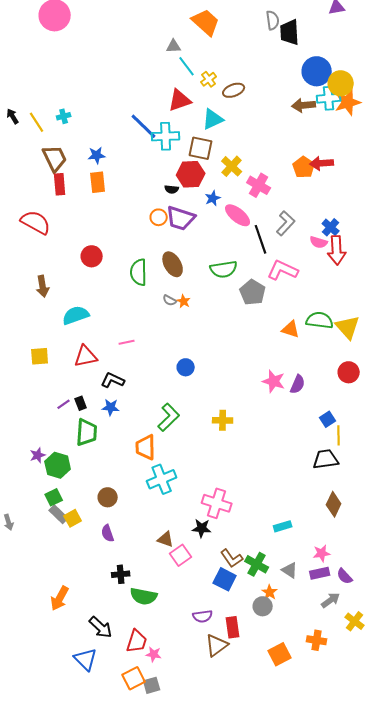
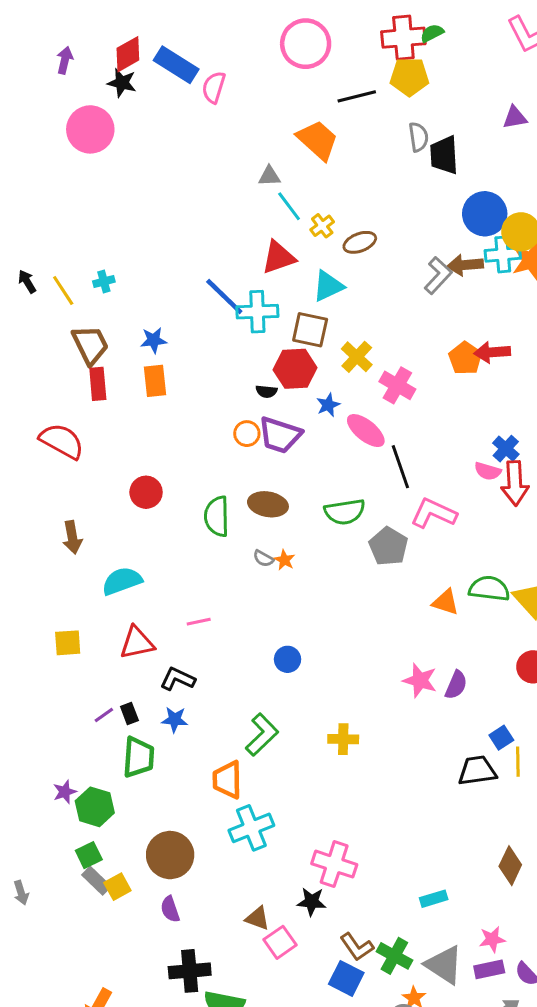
gray L-shape: (286, 223) -> (438, 275), moved
brown ellipse: (173, 264) -> (268, 504), turned -50
black trapezoid: (326, 459) -> (477, 771), moved
brown circle: (108, 497) -> (170, 855), size x1.6
gray triangle: (290, 570) -> (444, 965), size x1.6
black cross: (121, 574) -> (190, 971), size x1.5

